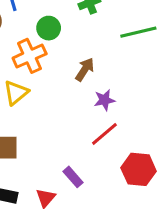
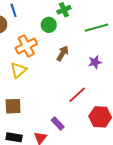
green circle: (49, 28) -> (49, 25), moved
purple star: (104, 100) -> (95, 62), moved

